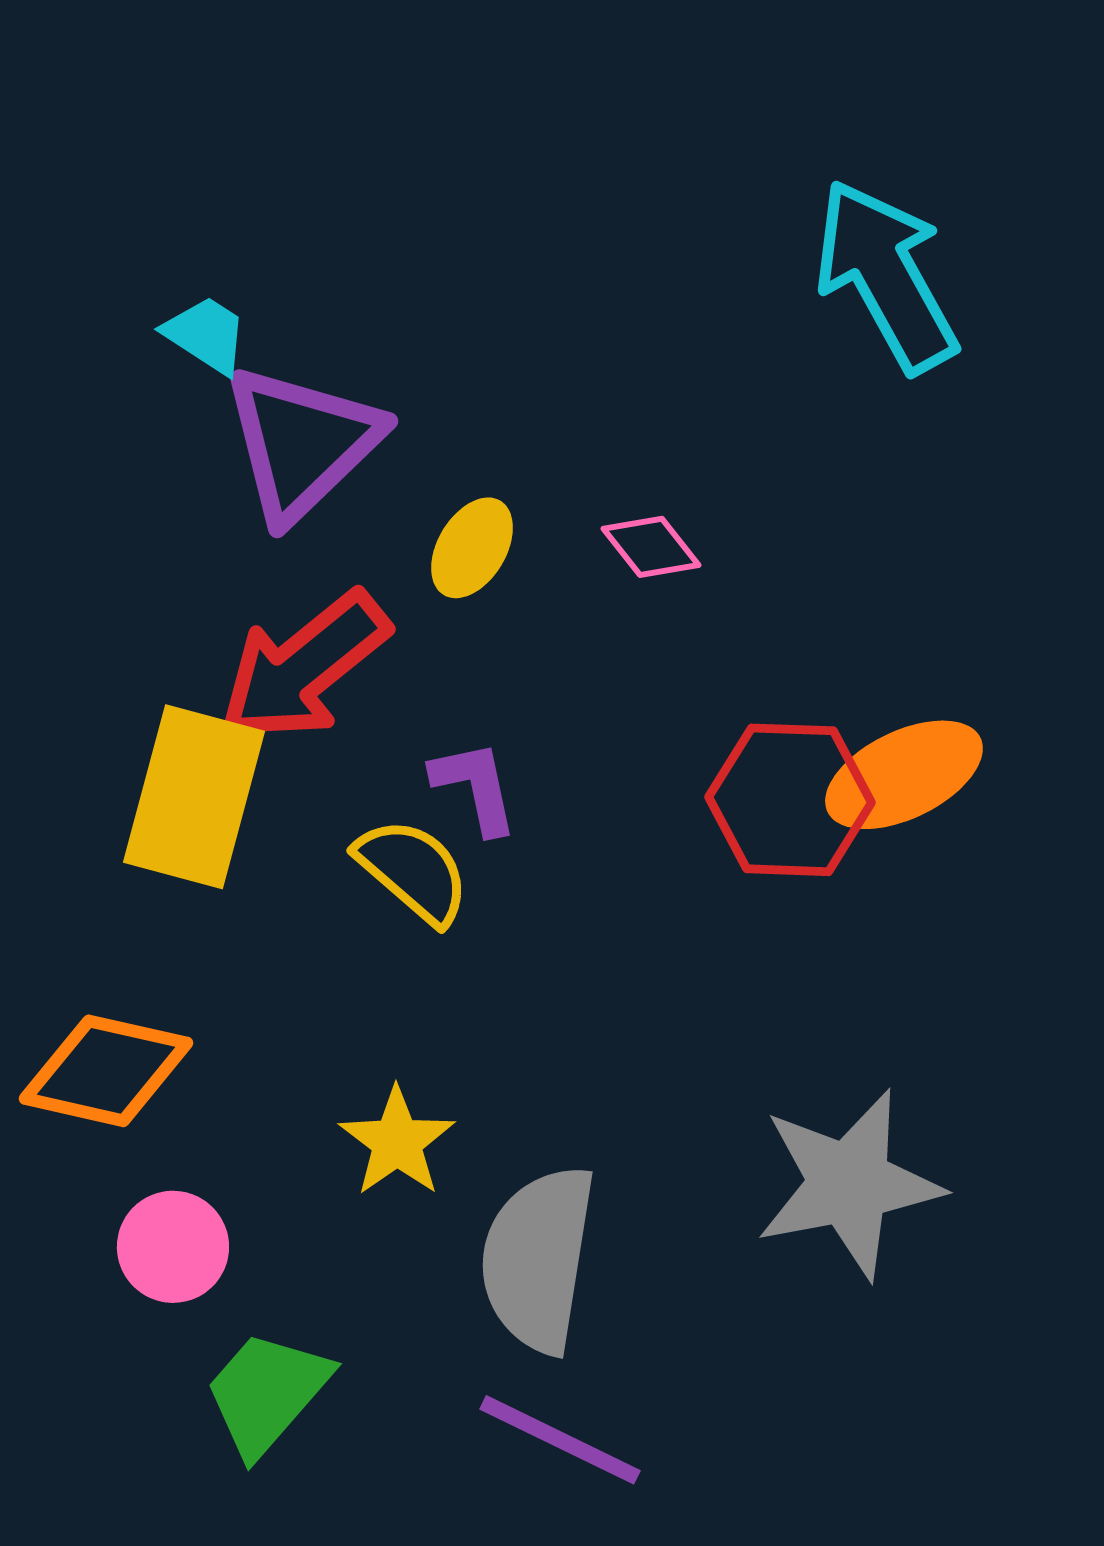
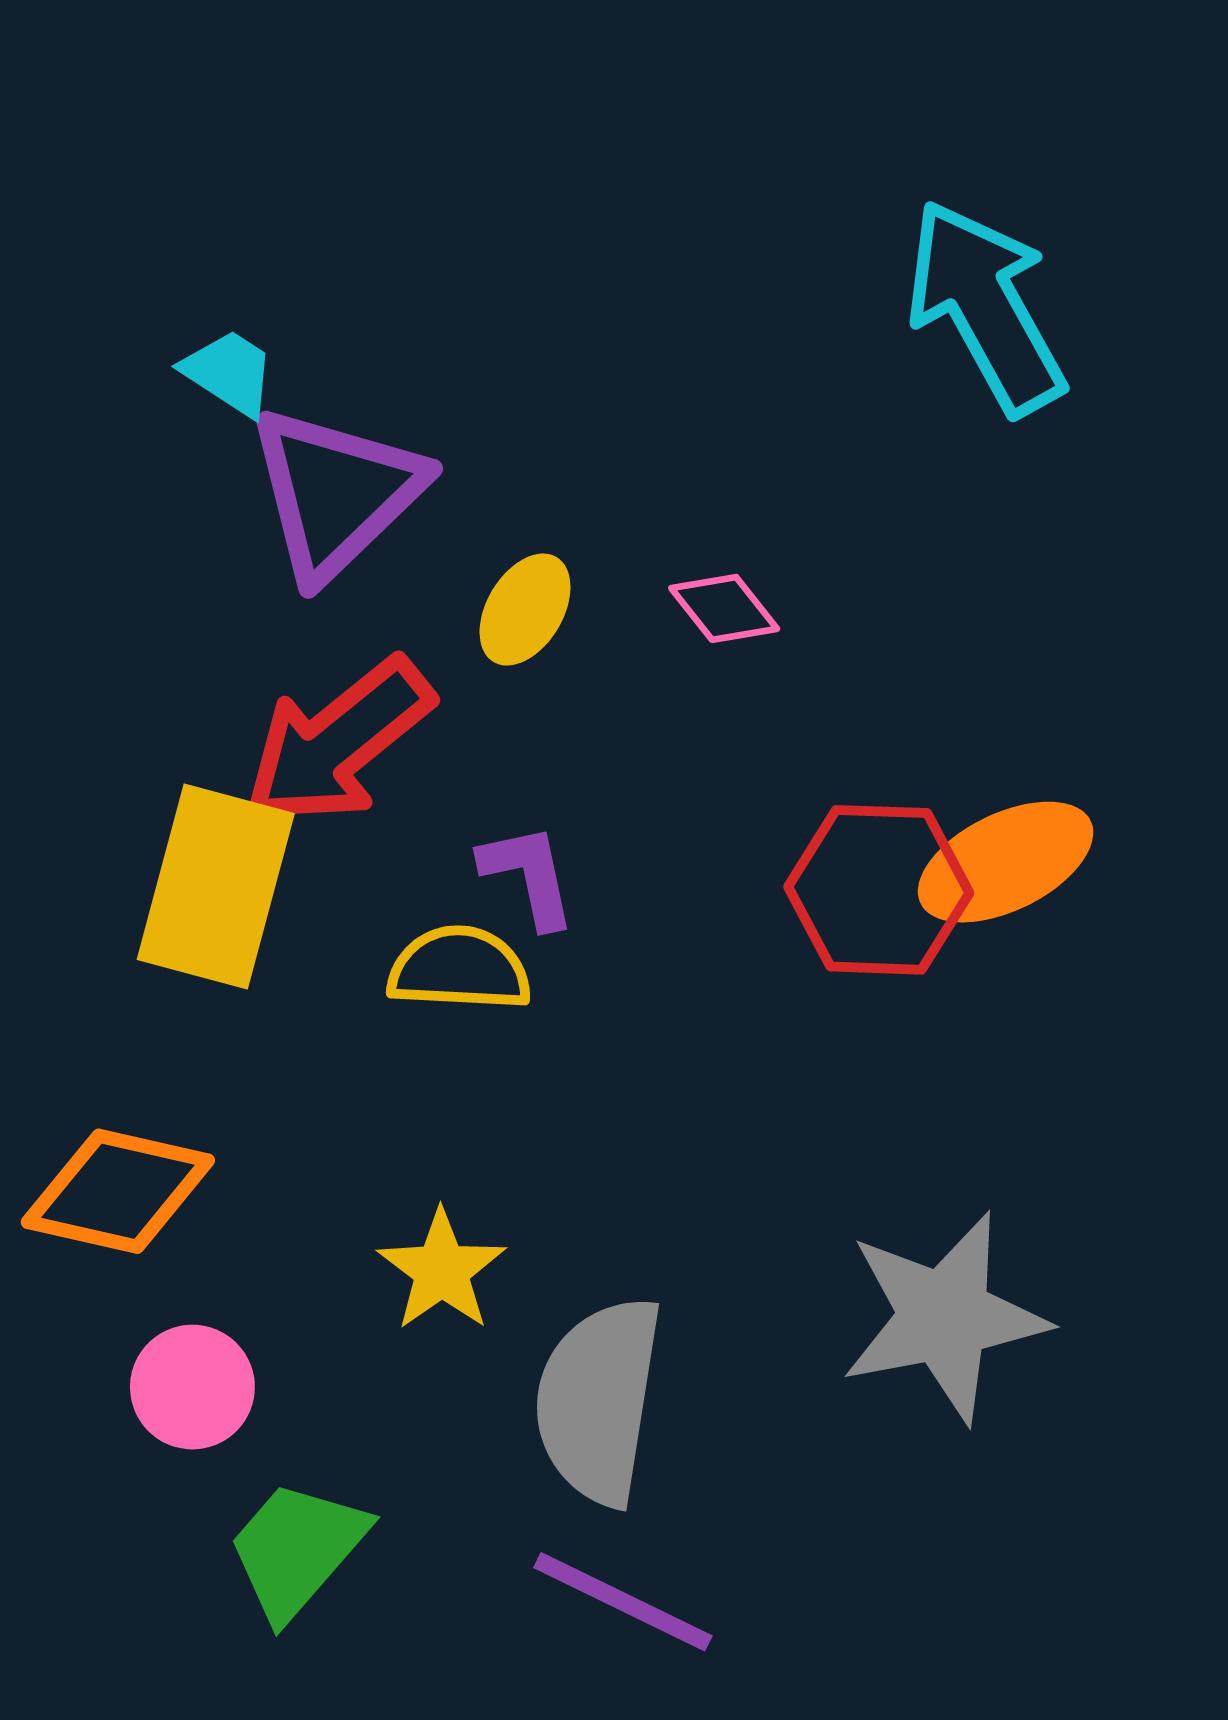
yellow semicircle: (413, 871) -> (459, 969), turned -38

